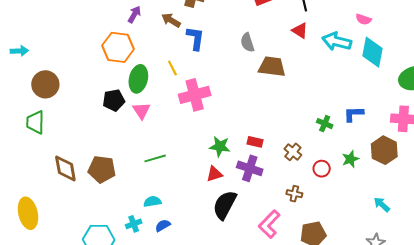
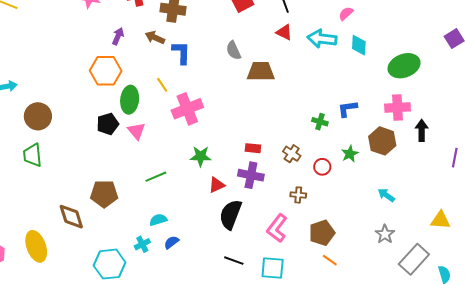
pink semicircle: (363, 19) -> (346, 14), turned 126
cyan diamond: (372, 52) -> (359, 45), size x0.7
green star: (220, 146) -> (201, 156), moved
brown diamond: (65, 169) -> (71, 217), moved

